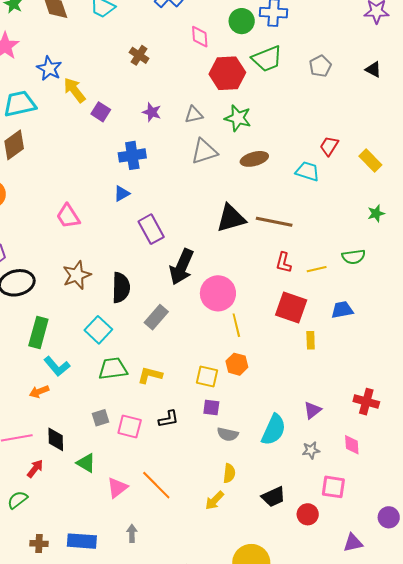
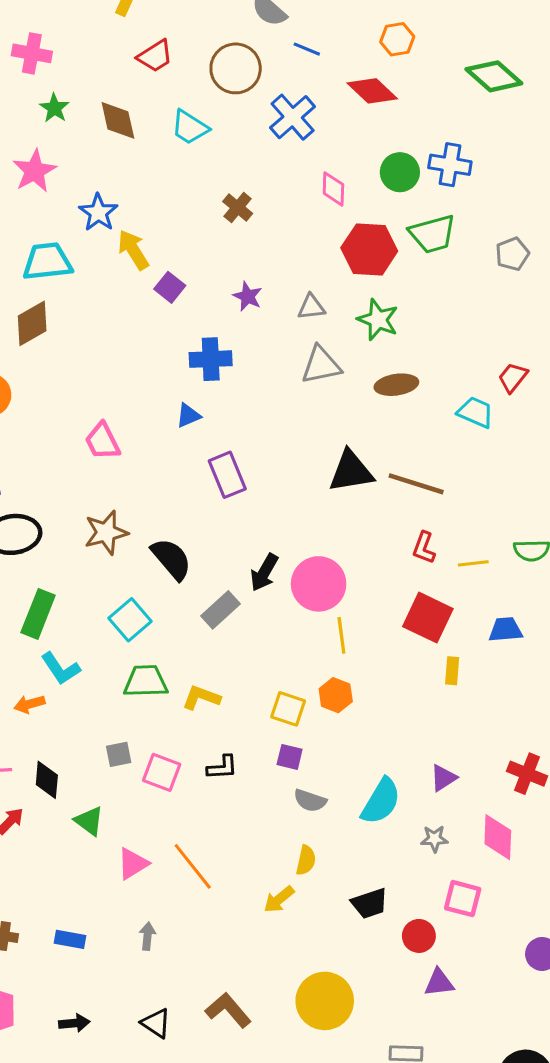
black arrow: (182, 267) -> (264, 572), moved, size x0.7
black semicircle: (121, 288) -> (171, 559), turned -48
pink diamond: (352, 445) -> (498, 837), size x1.4
blue rectangle: (82, 541) -> (70, 939), size x0.7
purple triangle: (353, 543) -> (439, 983), moved

